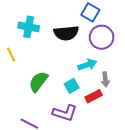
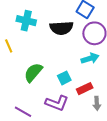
cyan arrow: (87, 65) -> (90, 58), moved
gray arrow: (105, 80) -> (97, 103), moved

